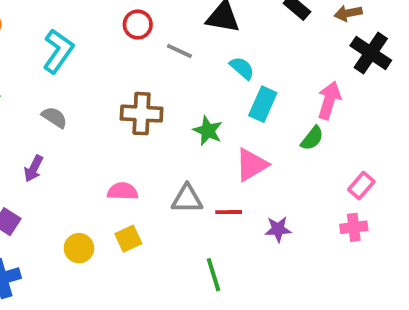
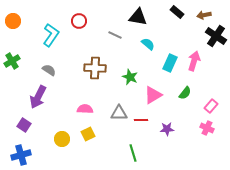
red circle: (138, 25) -> (79, 21), moved
cyan rectangle: (263, 104) -> (170, 63), moved
green semicircle: (312, 138) -> (185, 93), moved
purple arrow: (34, 169) -> (38, 97), size x1.6
pink cross: (354, 227) -> (207, 128), turned 32

